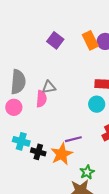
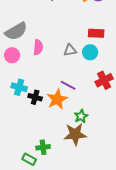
gray semicircle: (18, 82) -> (16, 31), turned 55
gray triangle: (49, 87) -> (70, 50), moved
purple line: (73, 139) -> (68, 85), turned 42

